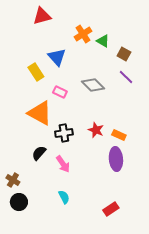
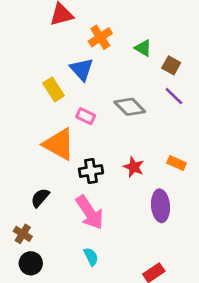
orange cross: (83, 34) -> (100, 37), moved
orange rectangle: (119, 135) -> (177, 163), moved
black semicircle: (39, 153) -> (40, 198), moved
pink arrow: (63, 164) -> (90, 212), size x1.5

